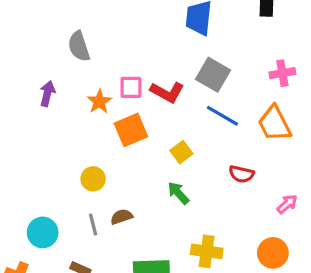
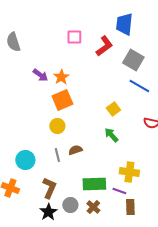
gray semicircle: (79, 46) -> (13, 42), moved
pink square: (131, 87) -> (74, 37), moved
red L-shape: (167, 92) -> (104, 46), moved, turned -65
purple arrow: (47, 94) -> (40, 75), moved, turned 112
orange square: (131, 130) -> (62, 100), moved

